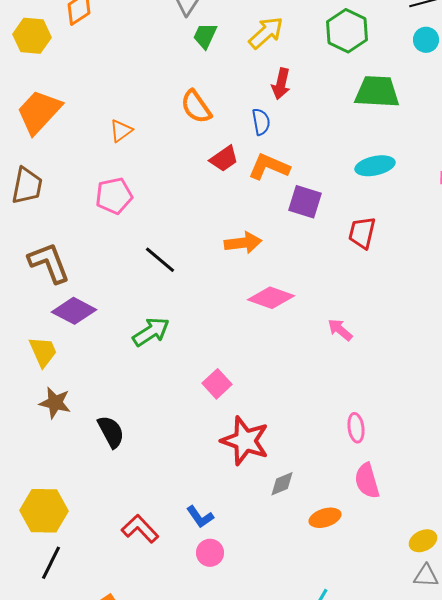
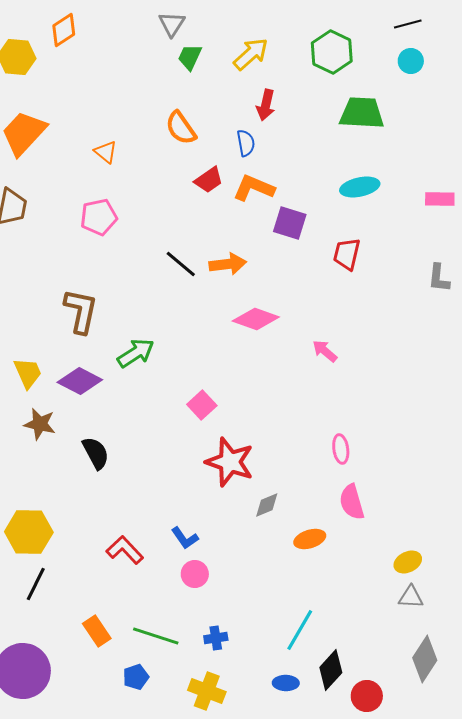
orange triangle: (121, 131) -> (106, 152), turned -45
black line: (160, 260) -> (181, 264), moved
brown L-shape: (49, 263) -> (81, 311), moved, turned 33
purple diamond: (74, 311) -> (80, 381), moved

